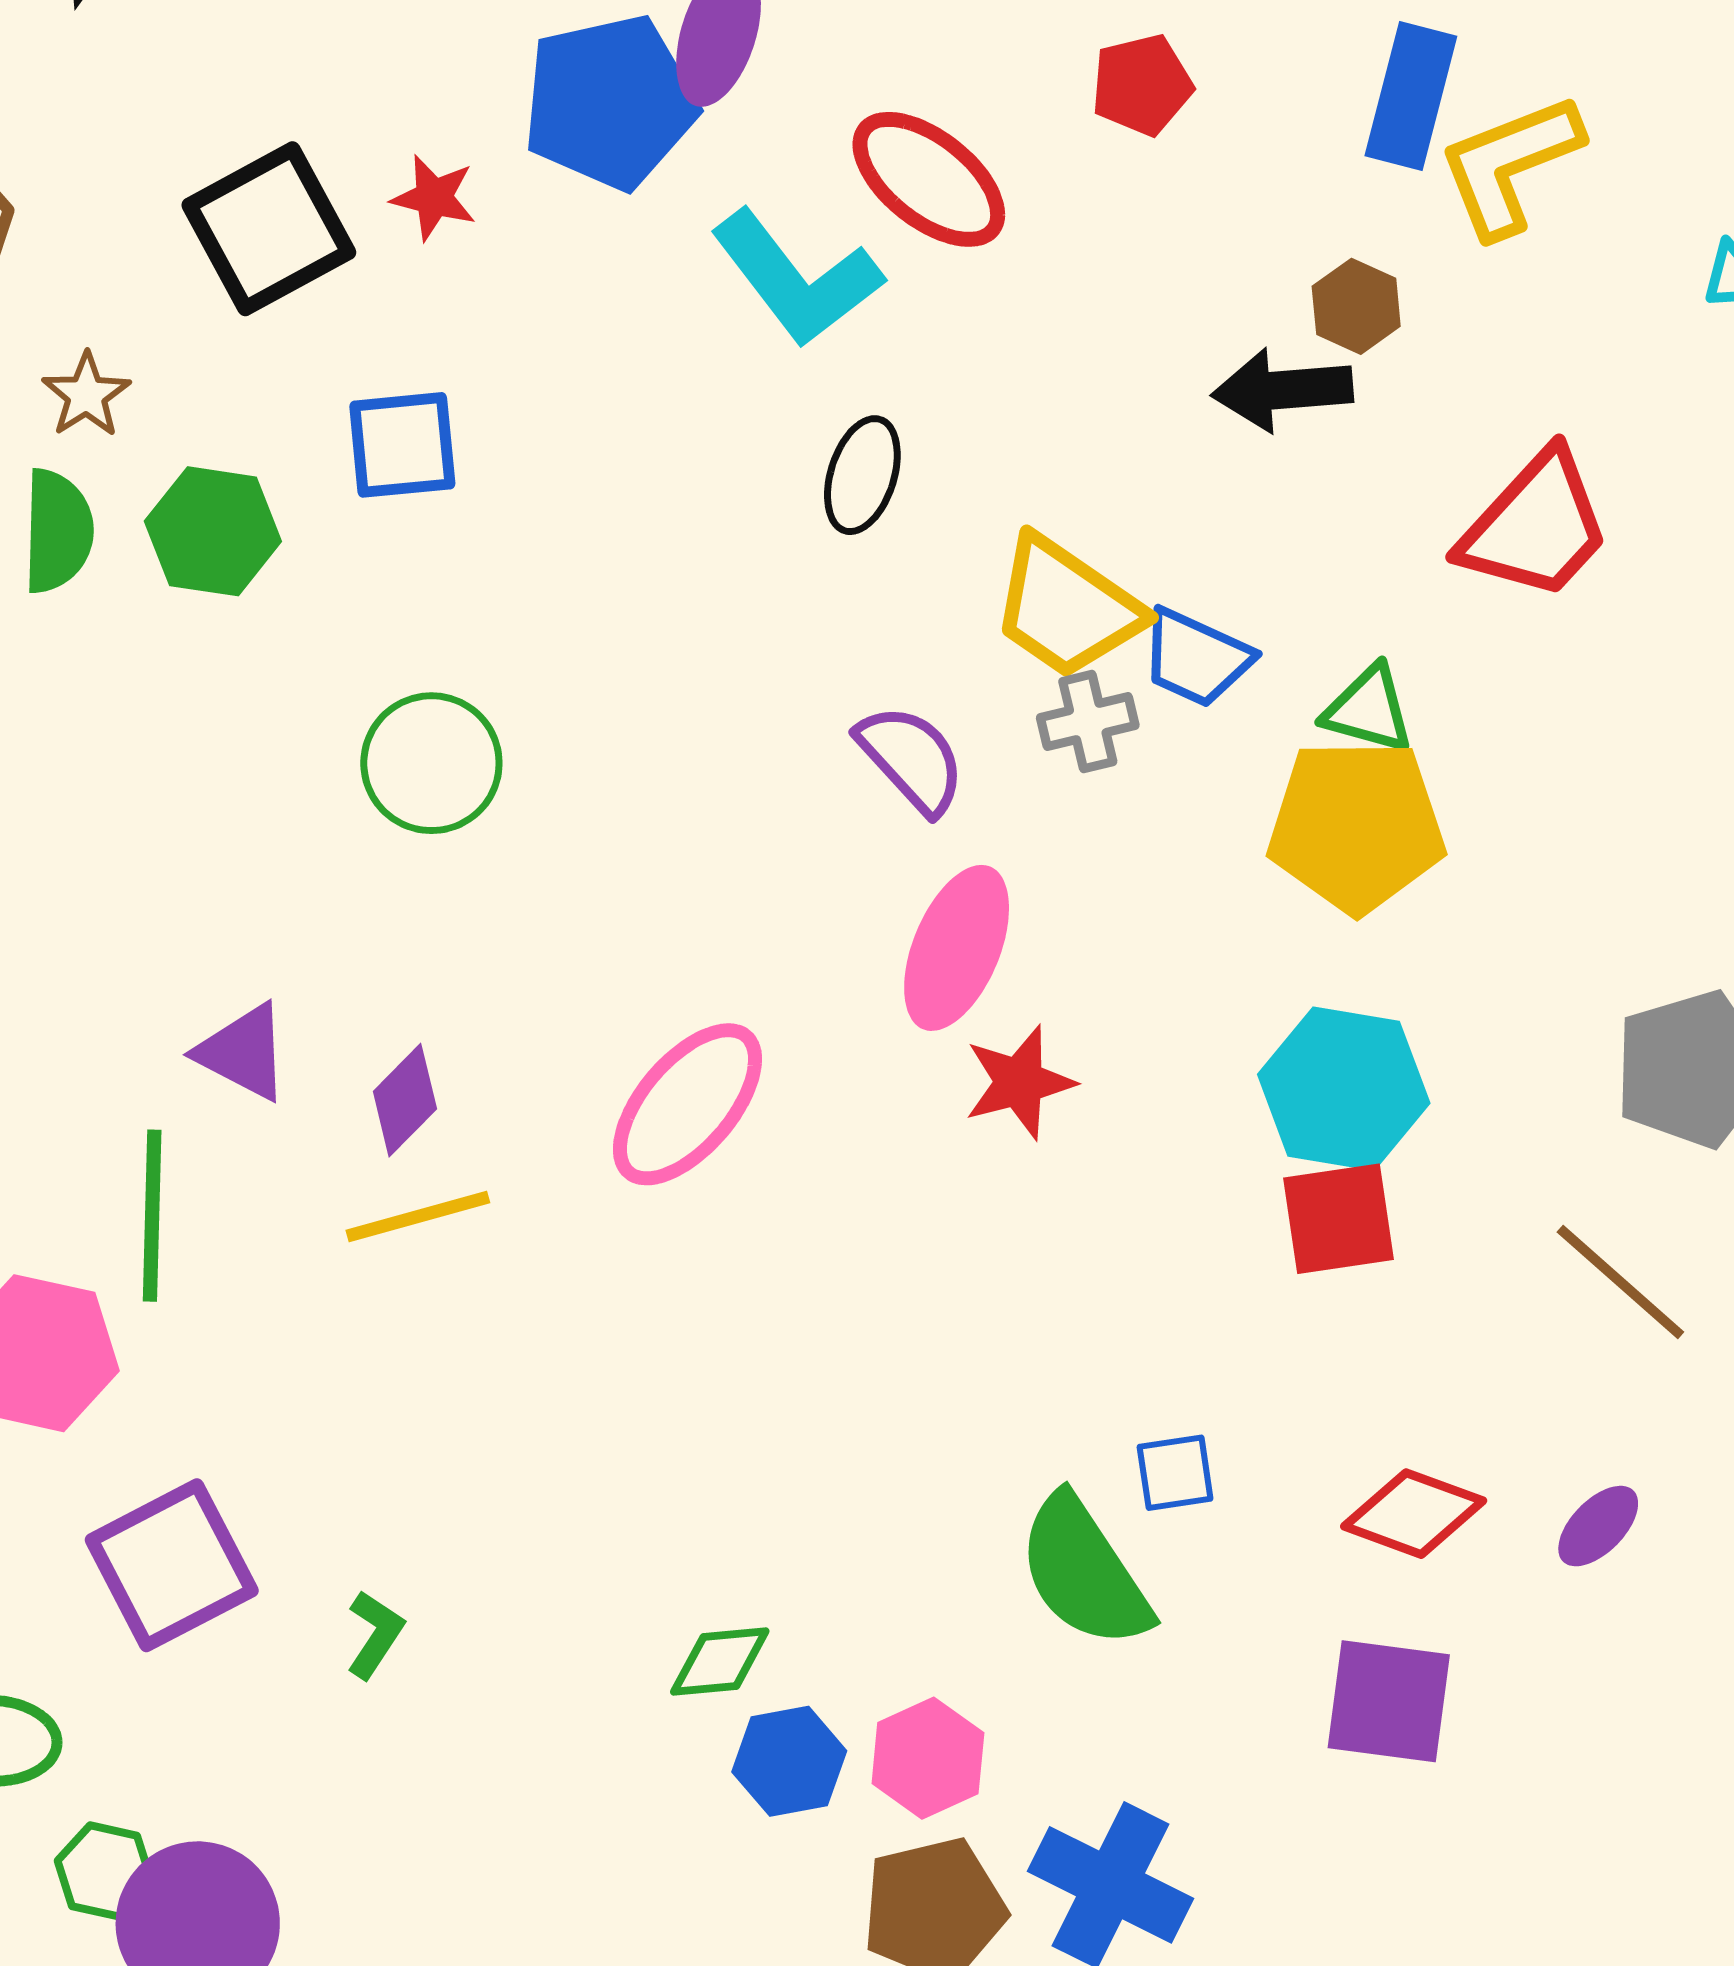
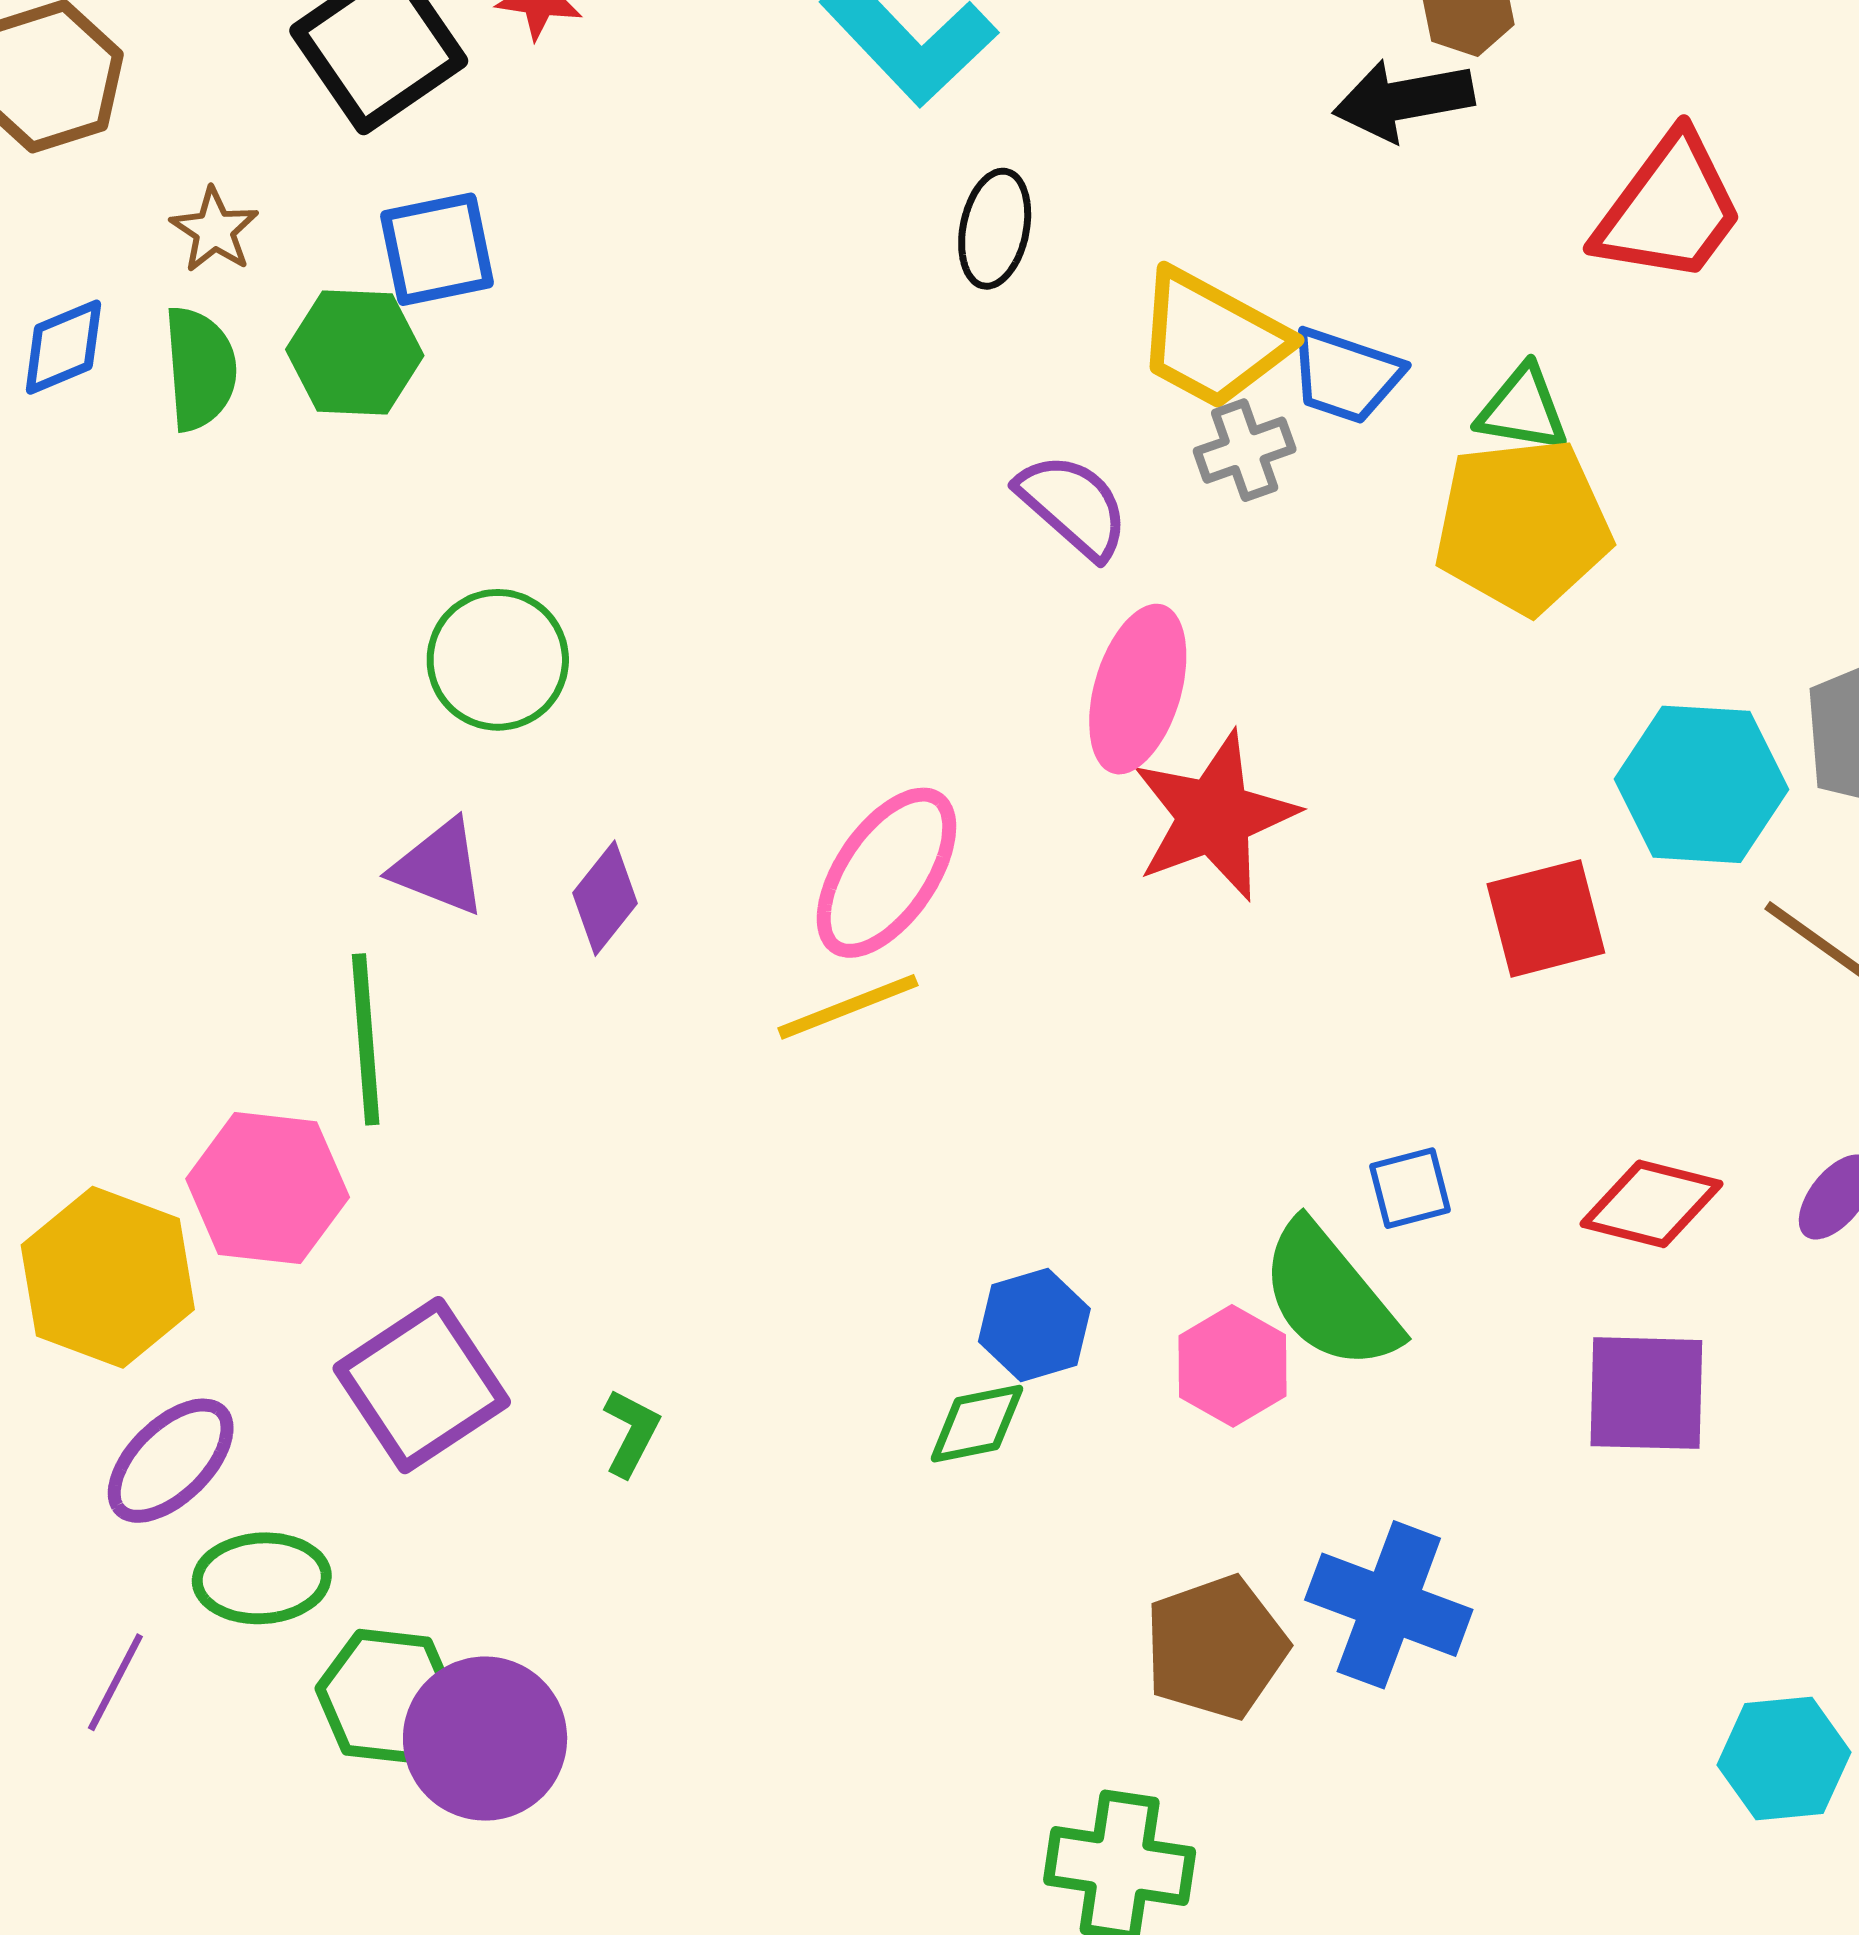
blue square: (402, 445) -> (437, 249), moved
green circle: (431, 763) -> (498, 660), moved
red star: (1019, 1082) -> (1214, 816), size x1.5
cyan hexagon: (1344, 1089) -> (1701, 784), moved
yellow line: (418, 1216) -> (848, 1007), moved
pink hexagon: (928, 1758) -> (1233, 1366), moved
blue hexagon: (789, 1761) -> (1034, 1325), moved
green hexagon: (105, 1871) -> (387, 1696), size x1.4

